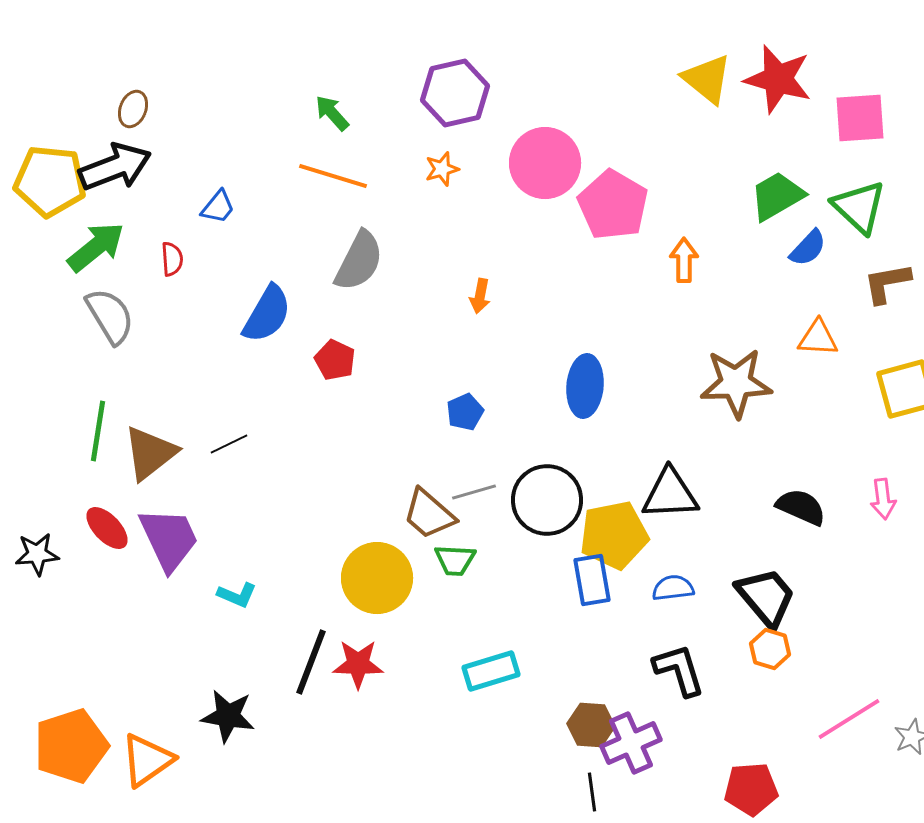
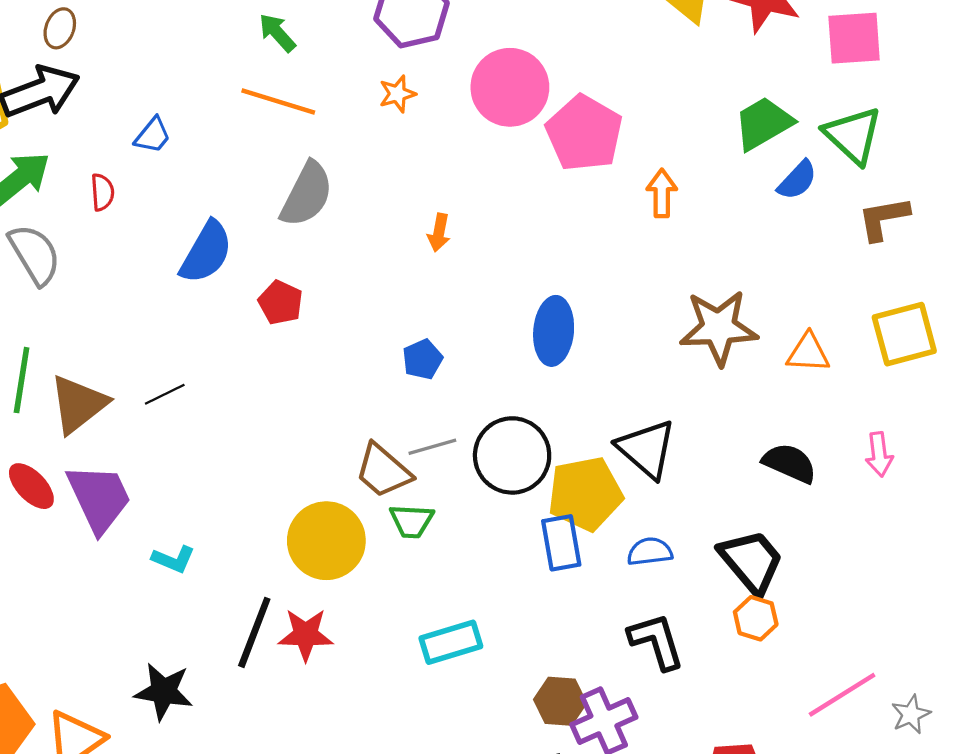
orange triangle: (818, 338) -> (808, 353), moved
black triangle: (670, 494) -> (646, 449), turned 44

